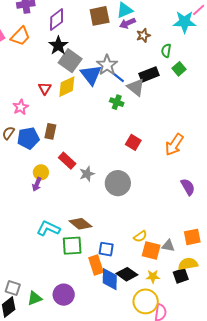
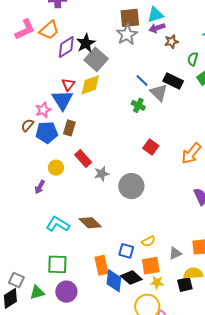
purple diamond: (57, 19) -> (66, 47), moved
gray star: (107, 65) -> (127, 35), moved
black rectangle: (149, 74) -> (173, 81), turned 42
blue triangle: (91, 75) -> (62, 100), moved
pink star: (21, 107) -> (43, 110), moved
purple arrow: (37, 184) -> (40, 187), moved
green square: (72, 246) -> (57, 264), moved
gray triangle: (168, 246) -> (175, 253), turned -40
blue square: (106, 249) -> (126, 251), moved
orange square: (151, 250) -> (151, 266), moved, turned -30

